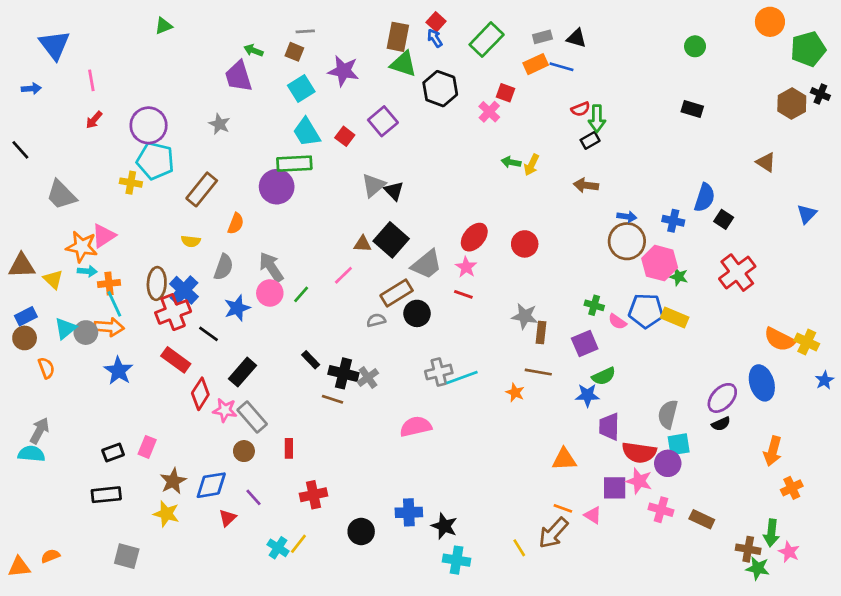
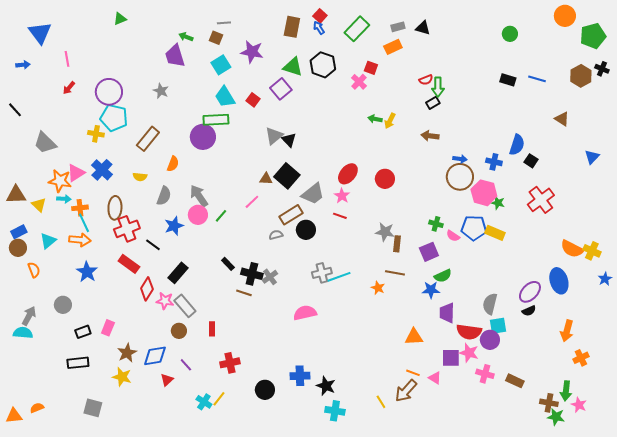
green triangle: (403, 64) -> (293, 67), moved
blue line: (561, 67) -> (537, 79), moved
blue cross: (184, 290) -> (102, 170), moved
gray circle: (86, 333) -> (63, 305), moved

